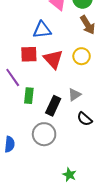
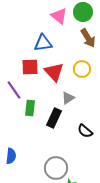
gray triangle: (74, 95) -> (68, 98), moved
gray circle: (44, 134) -> (56, 168), moved

